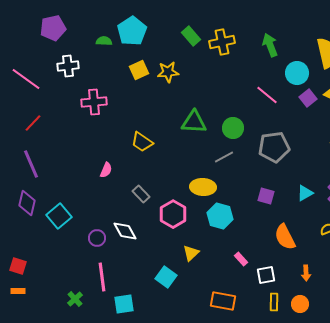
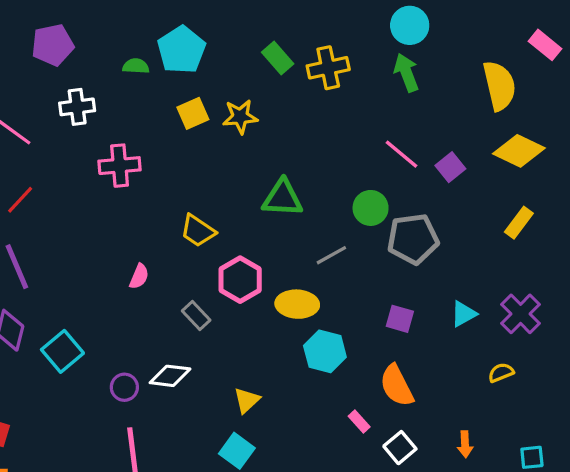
cyan circle: (297, 73) -> (410, 25), moved
purple square: (308, 98) -> (450, 167), moved
green circle: (233, 128) -> (371, 208), moved
pink hexagon: (173, 214) -> (240, 280), moved
white diamond: (125, 231) -> (170, 376), turned -55
orange semicircle: (285, 237) -> (397, 386), moved
yellow triangle: (191, 253) -> (247, 400), moved
white square: (266, 275) -> (400, 448), turned -30

